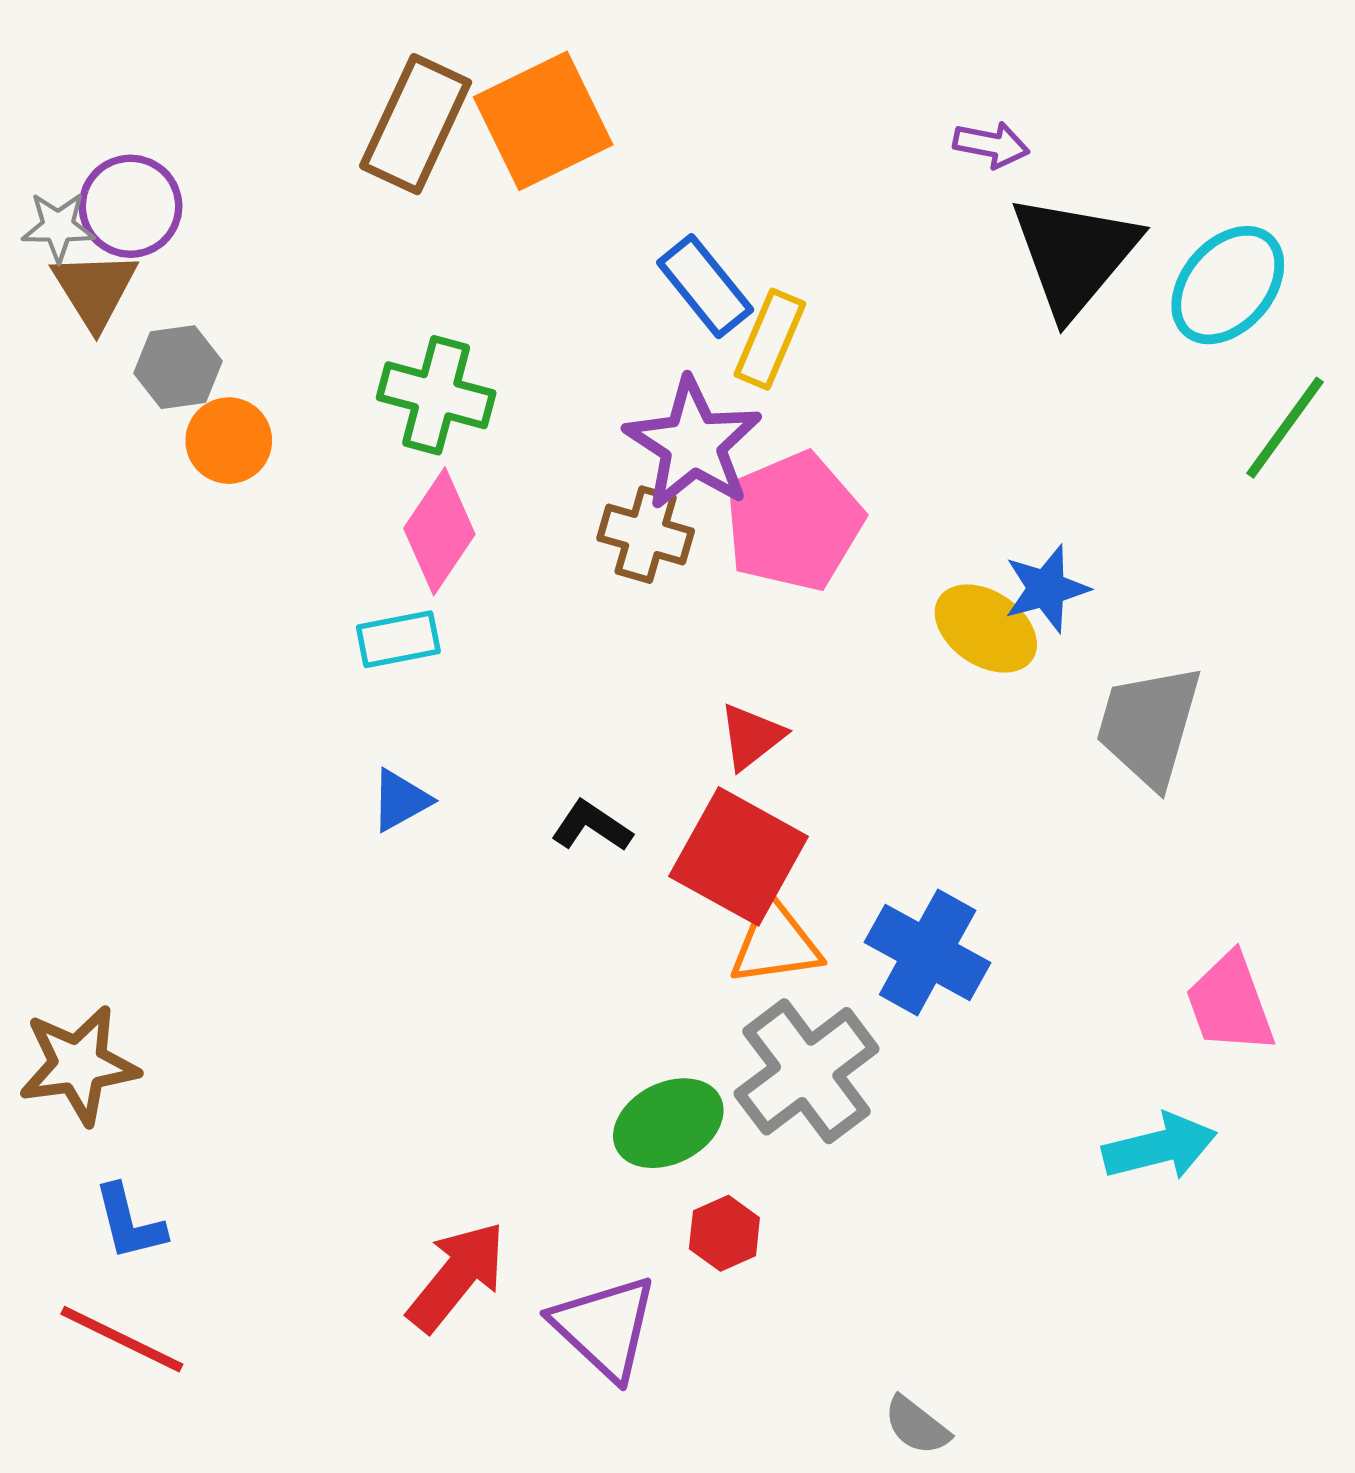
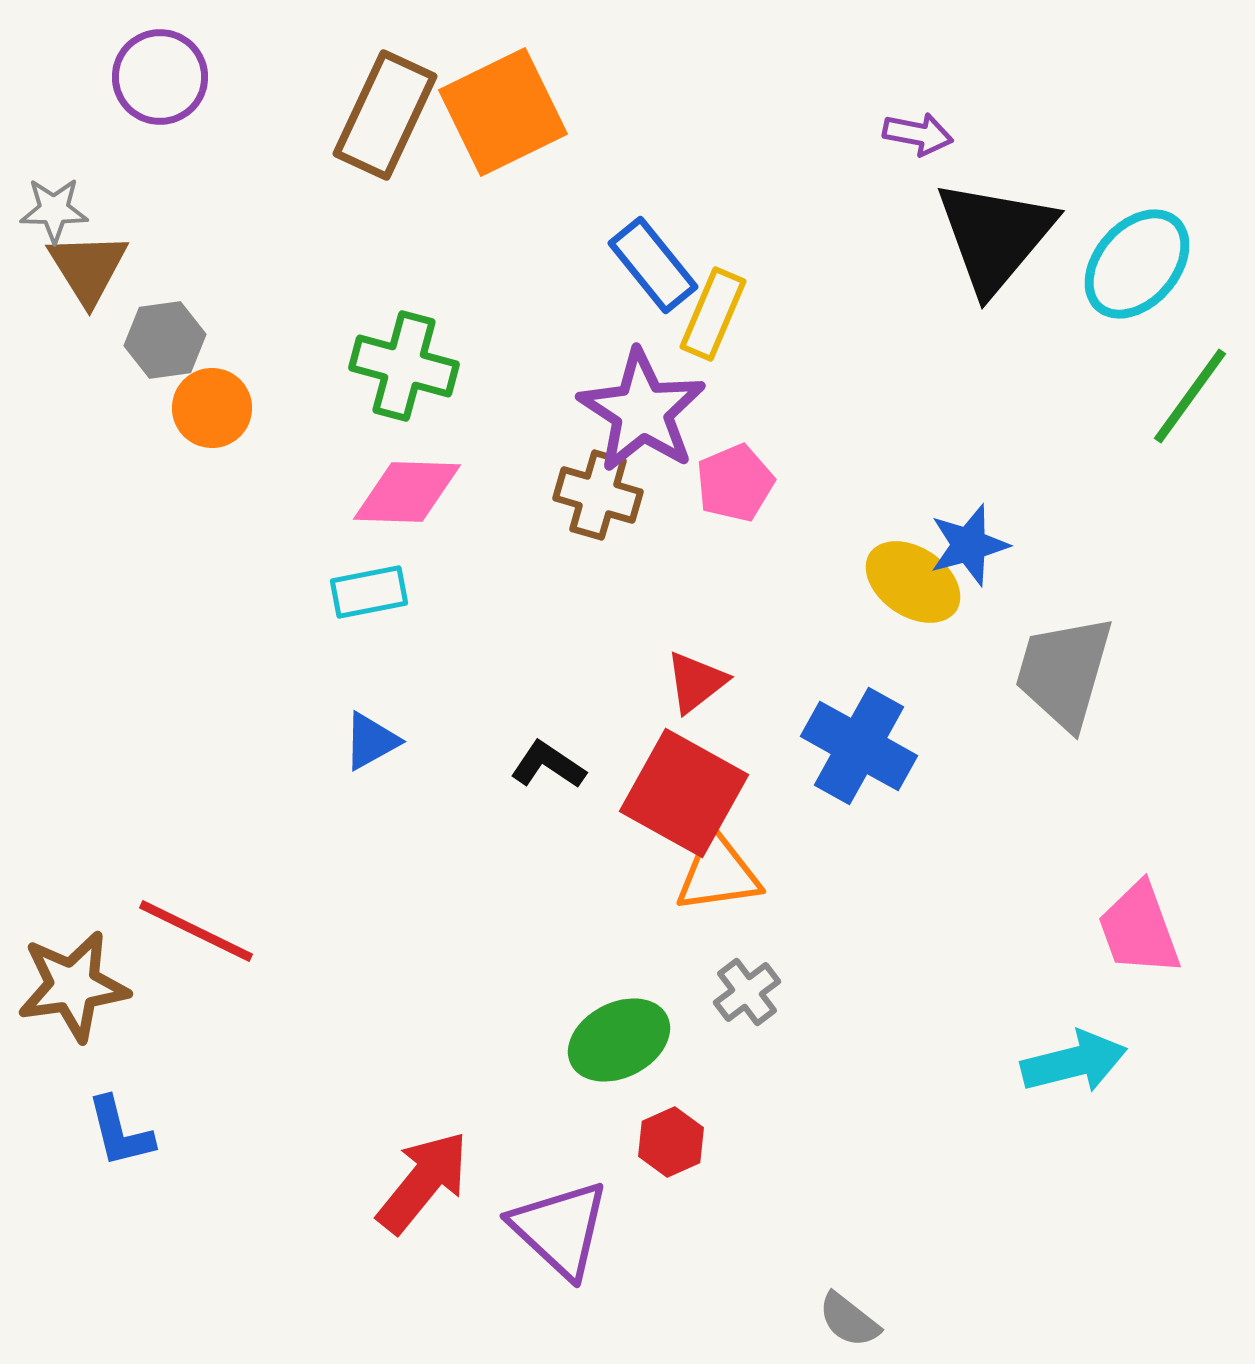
purple circle: (130, 206) -> (160, 77), moved
pink pentagon: (794, 522) -> (735, 483), size x0.6
pink diamond: (439, 531) -> (407, 492), turned 58
blue cross: (928, 952) -> (859, 746), moved
gray cross: (807, 1071) -> (747, 992), size x0.5
red line: (122, 1339) -> (196, 931), moved

